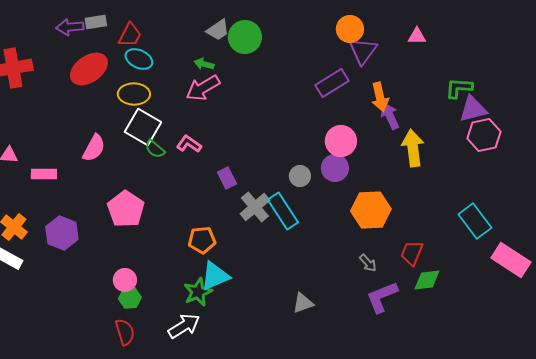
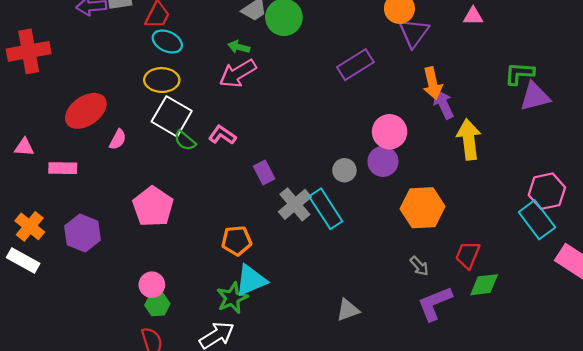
red ellipse: (89, 69) -> (86, 111), moved
purple rectangle: (332, 83) -> (355, 65), moved
pink hexagon: (484, 135) -> (547, 191), moved
pink semicircle: (94, 148) -> (118, 139), size x0.7

